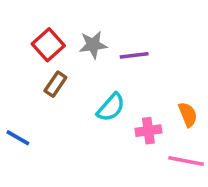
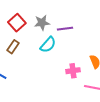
brown rectangle: (55, 84) -> (13, 47), moved
cyan semicircle: (111, 107) -> (48, 45), moved

